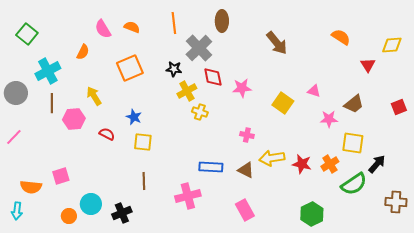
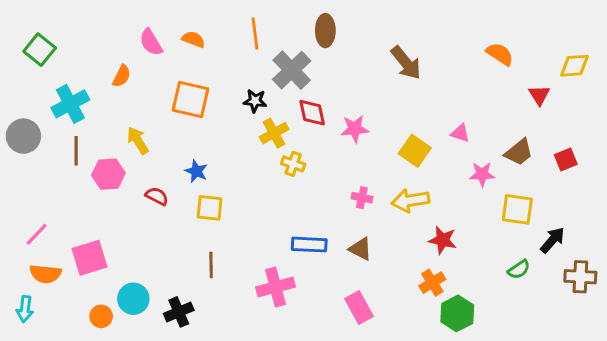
orange square: (130, 68) -> (191, 99), turned 36
red square: (399, 107) -> (566, 160), moved
pink line: (14, 137) -> (37, 234), moved
yellow arrow: (272, 158) -> (410, 201), moved
orange cross: (330, 164) -> (432, 283), moved
pink square: (61, 176) -> (89, 258), size x1.4
green semicircle: (354, 184) -> (519, 269), size x0.6
brown cross: (396, 202) -> (580, 277), moved

